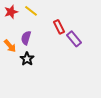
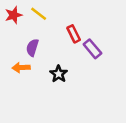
orange arrow: (10, 46) -> (21, 68), moved, turned 128
black star: (27, 59) -> (59, 74), moved

